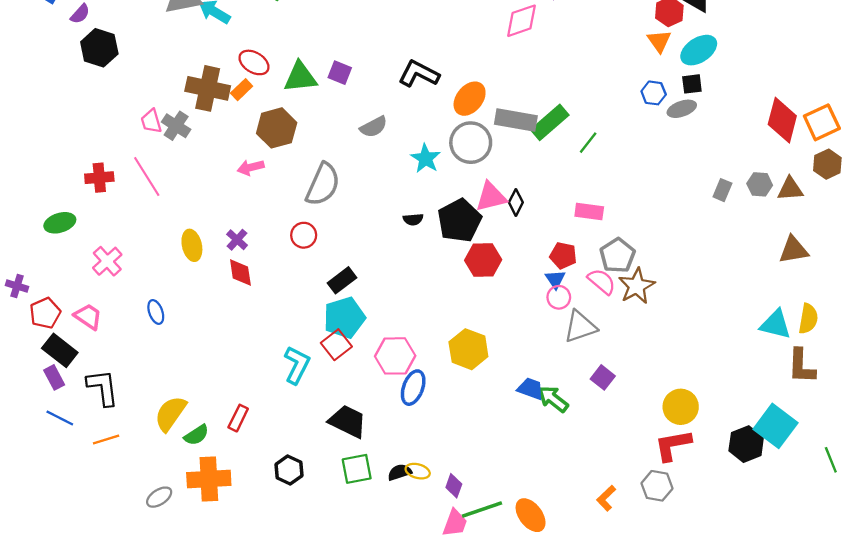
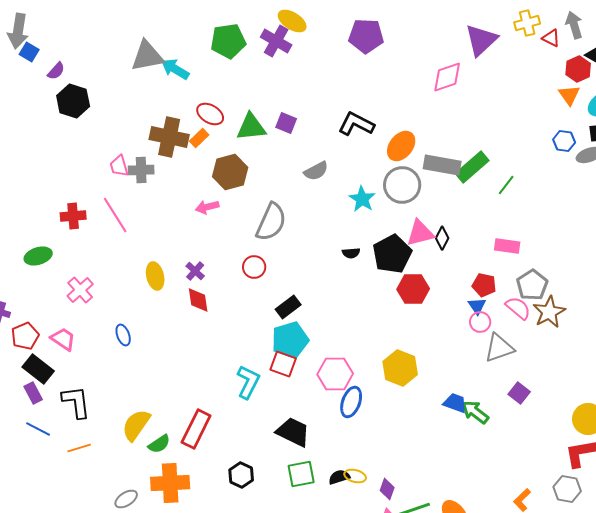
gray cross: (176, 126) -> (141, 170), turned -35
red square: (336, 345) -> (283, 364), turned -32
red rectangle: (238, 418) -> (196, 429), size x1.6

